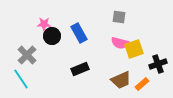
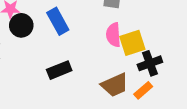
pink semicircle: (120, 43) -> (113, 35), turned 72
black cross: (158, 64) -> (150, 63), moved

